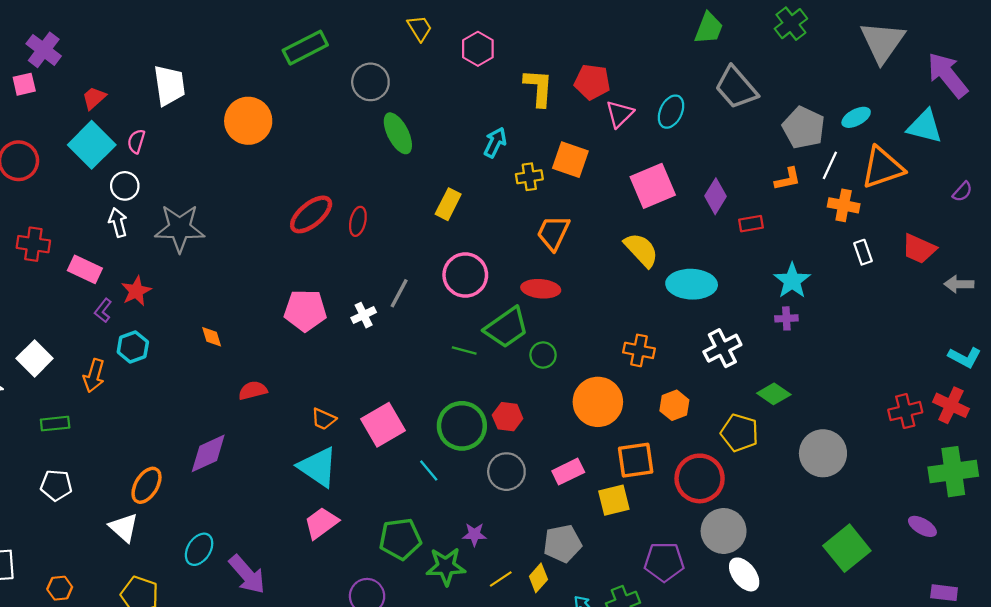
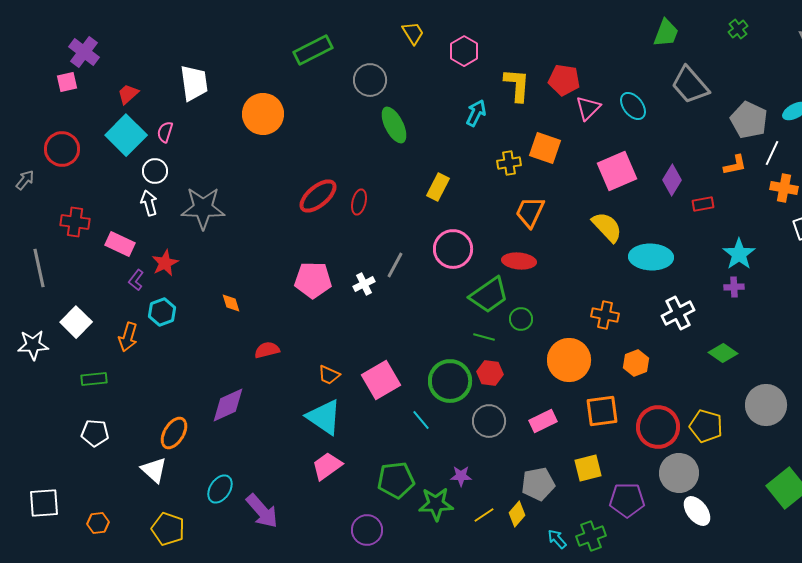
green cross: (791, 24) -> (738, 29), size x0.7
cyan ellipse: (671, 112) -> (633, 106), turned -64
cyan arrow: (495, 142) -> (476, 113), moved
green line: (464, 350) -> (484, 337), moved
yellow pentagon: (740, 433) -> (706, 426), moved
yellow square: (614, 500) -> (588, 468), moved

